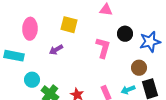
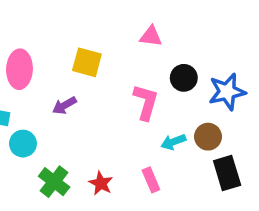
cyan circle: (32, 80) -> (23, 144), moved
cyan arrow: (128, 90) -> (173, 142), moved

